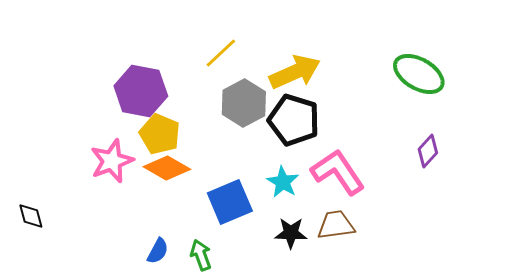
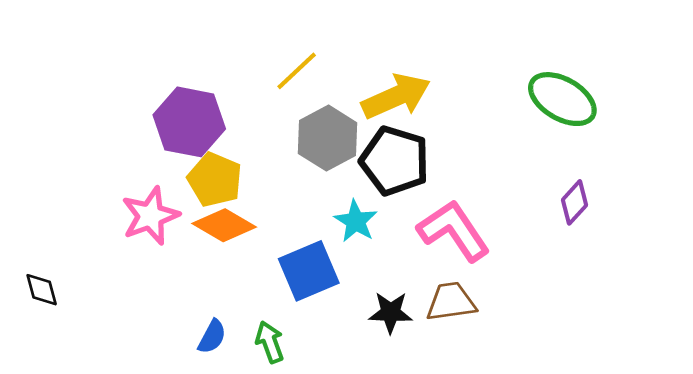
cyan star: (283, 182) -> (356, 221), moved

